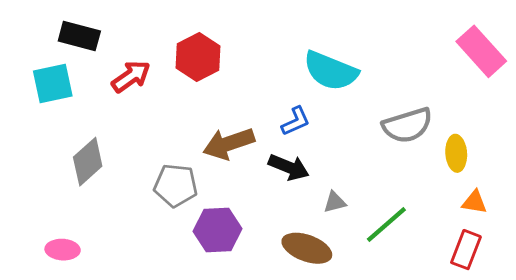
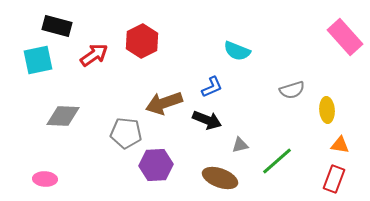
cyan semicircle: (331, 71) -> (237, 51), size x0.7
gray semicircle: (407, 125) -> (292, 90), size x0.7
gray diamond: (88, 162) -> (63, 116), turned 44

